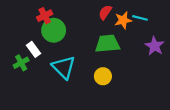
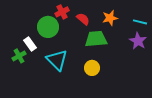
red semicircle: (105, 12) -> (83, 19), moved, turned 96
red cross: (45, 16) -> (62, 12), moved
cyan line: (140, 18) -> (140, 22), moved

